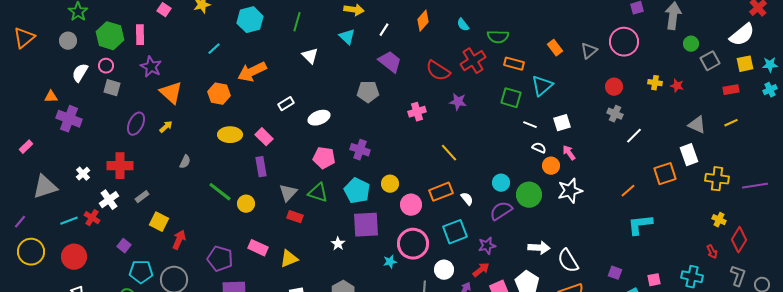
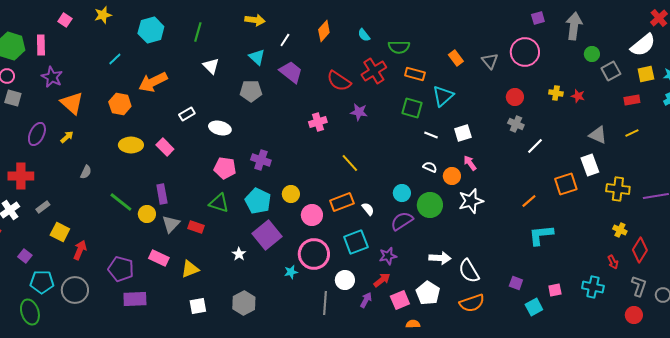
cyan triangle: (347, 37) -> (257, 57), moved
gray triangle: (589, 51) -> (490, 61), turned -30
gray pentagon: (368, 92) -> (251, 91), moved
white ellipse: (319, 118) -> (220, 128), turned 35
white semicircle: (539, 148) -> (430, 167), moved
purple rectangle: (261, 167) -> (162, 194), moved
gray triangle: (288, 193) -> (171, 224), moved
purple square: (366, 225) -> (267, 235), turned -36

